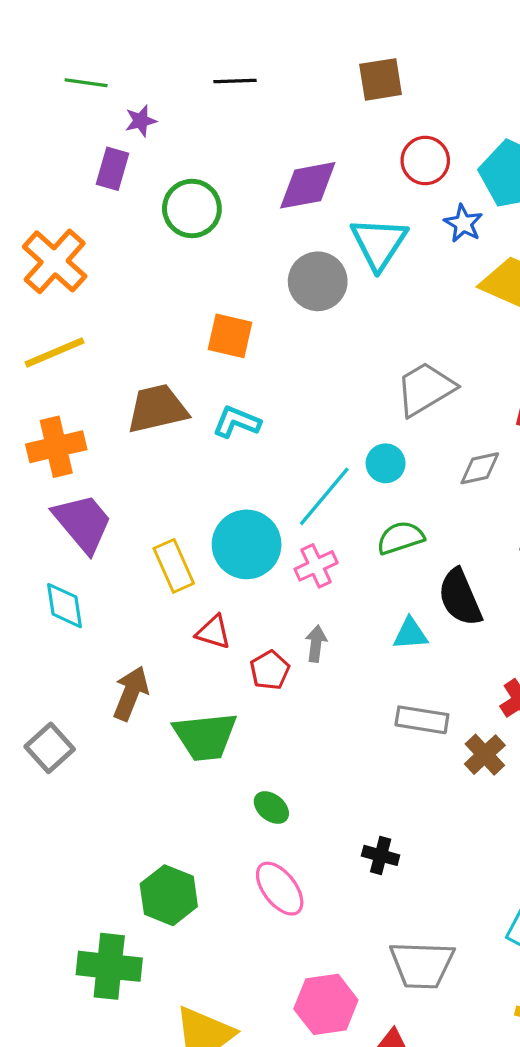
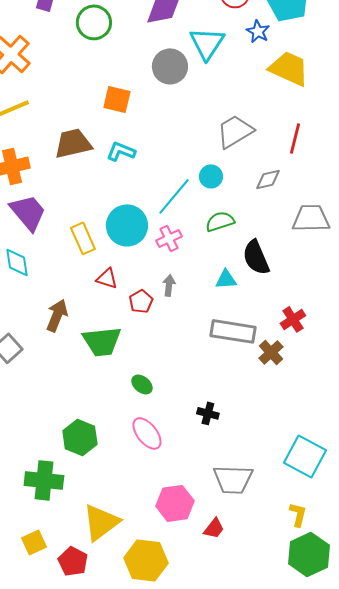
gray rectangle: (422, 720) -> (233, 331), size x1.4

